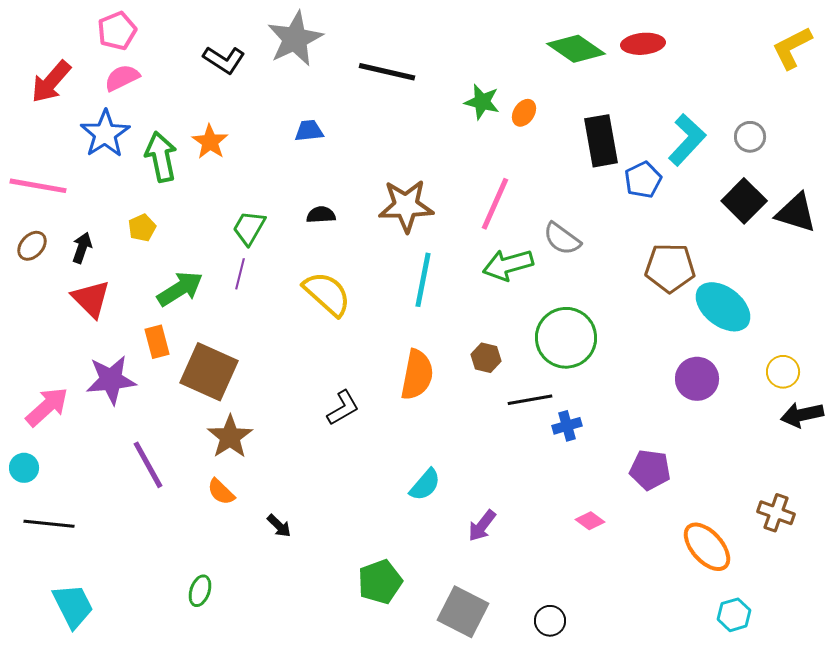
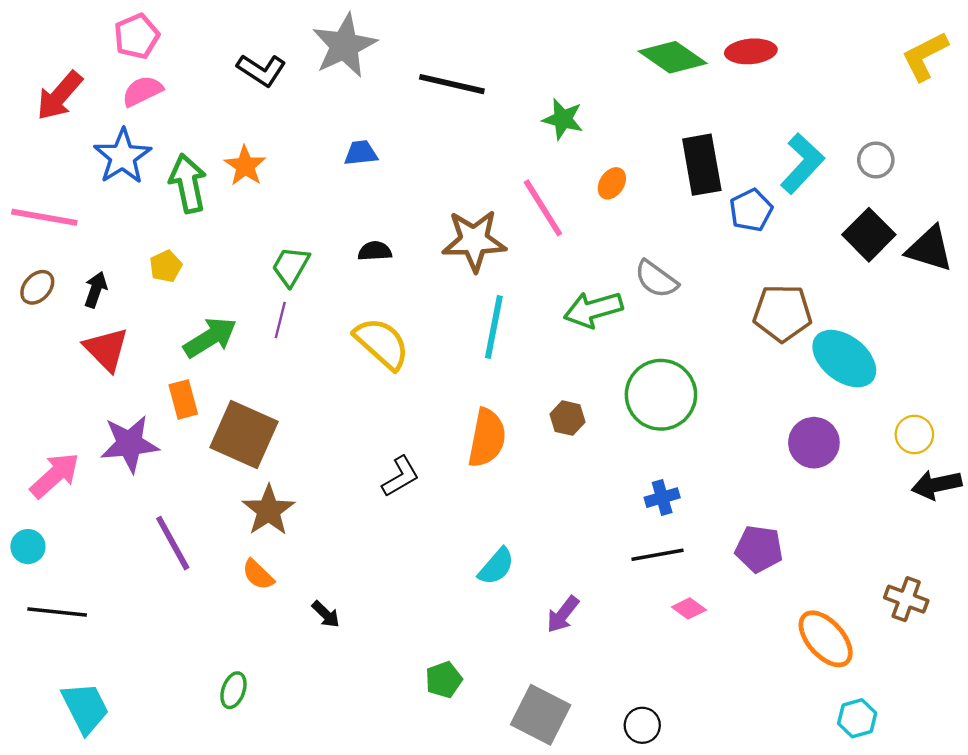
orange ellipse: (524, 113) -> (612, 183), moved
pink line: (495, 204) -> (543, 208), moved, turned -56
black line: (530, 400) -> (657, 555), moved
green pentagon: (380, 582) -> (444, 680), size x0.7

